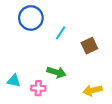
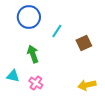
green arrow: (56, 72) -> (33, 54), moved, turned -126
pink cross: (38, 88) -> (36, 83), turned 32

